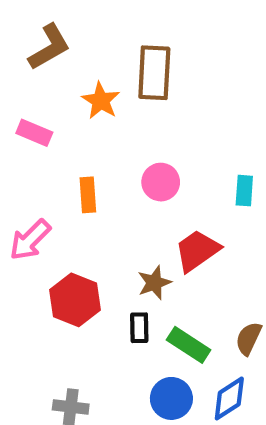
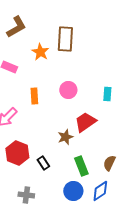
red hexagon: (75, 300) -> (17, 153), moved
black rectangle: (139, 328) -> (43, 163), moved, turned -32
green rectangle: (189, 345) -> (81, 166), turned 36

